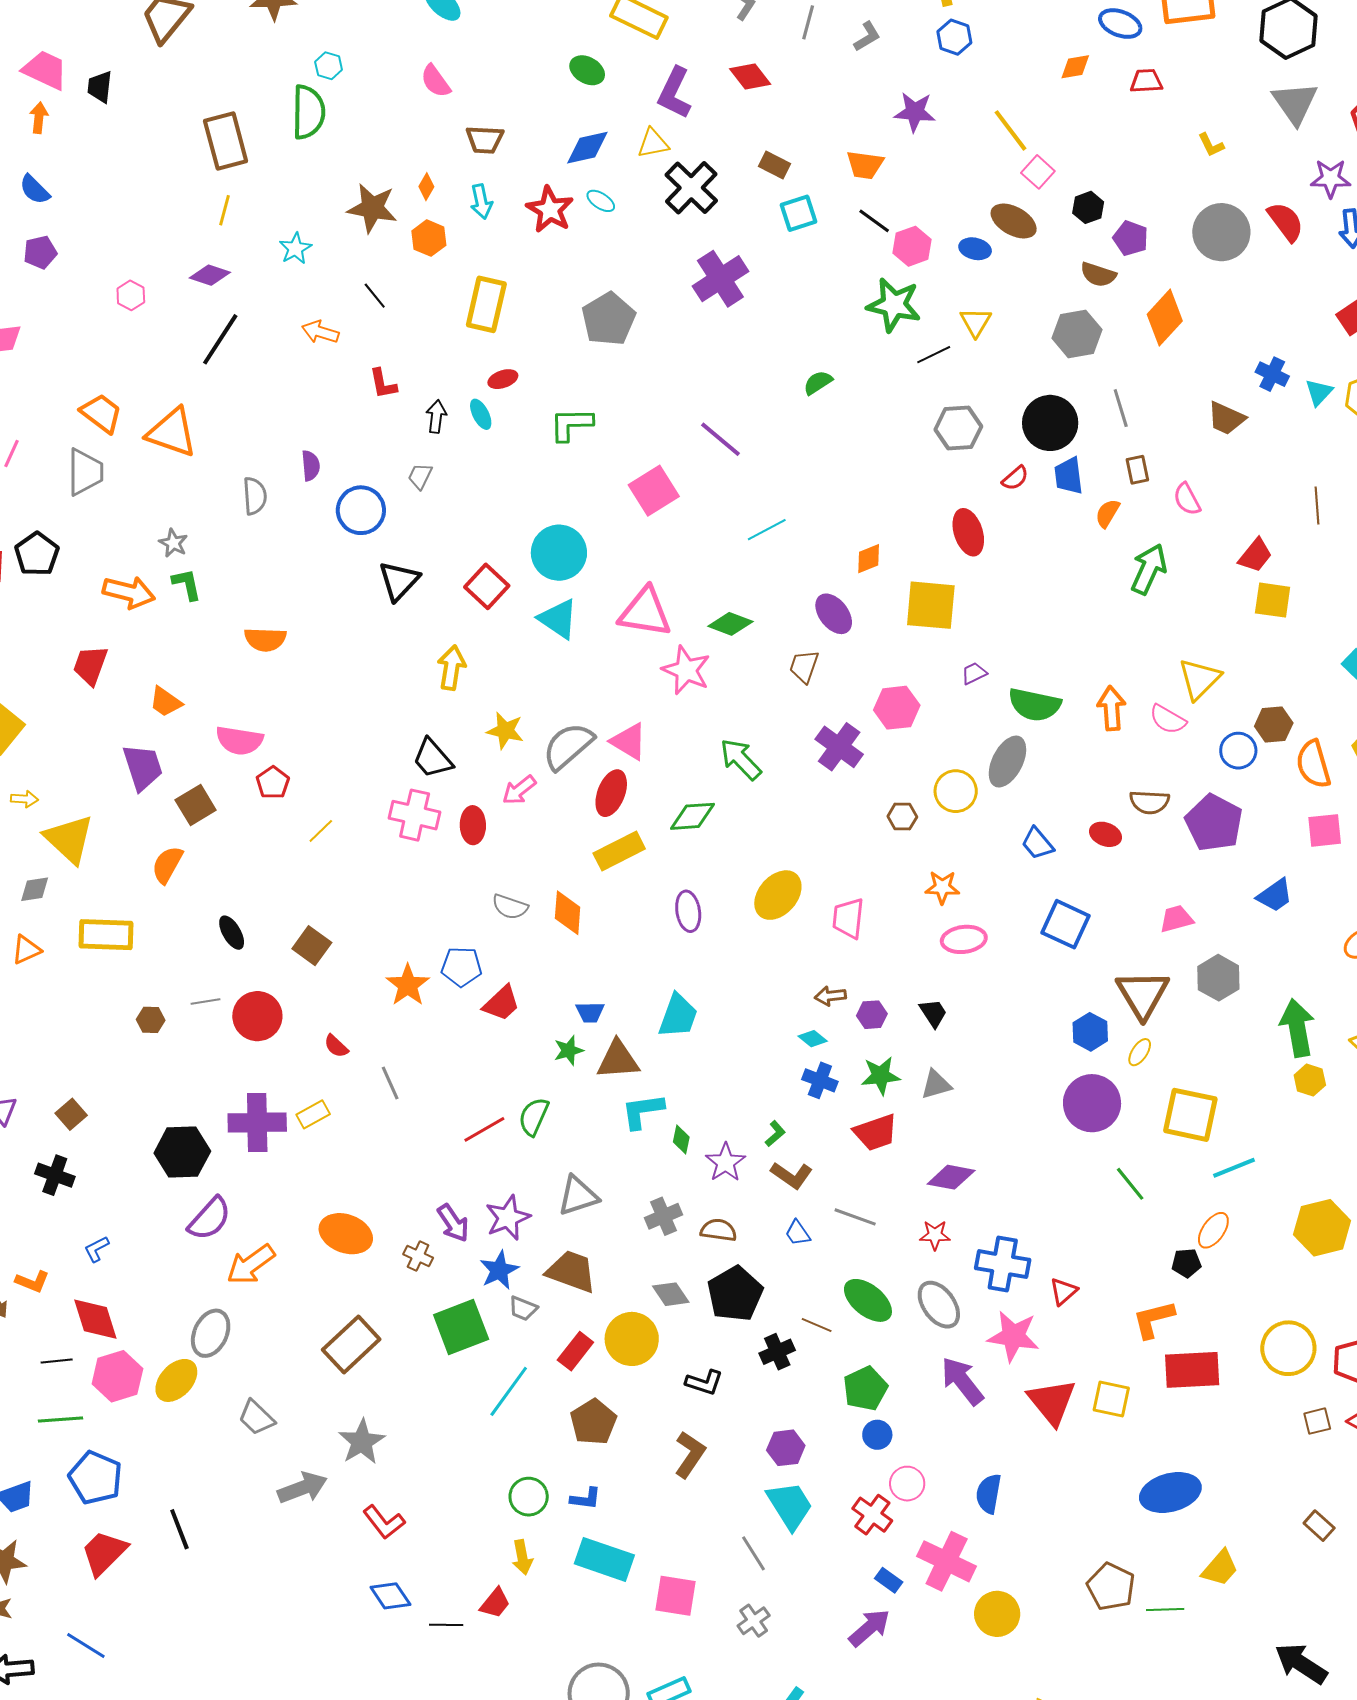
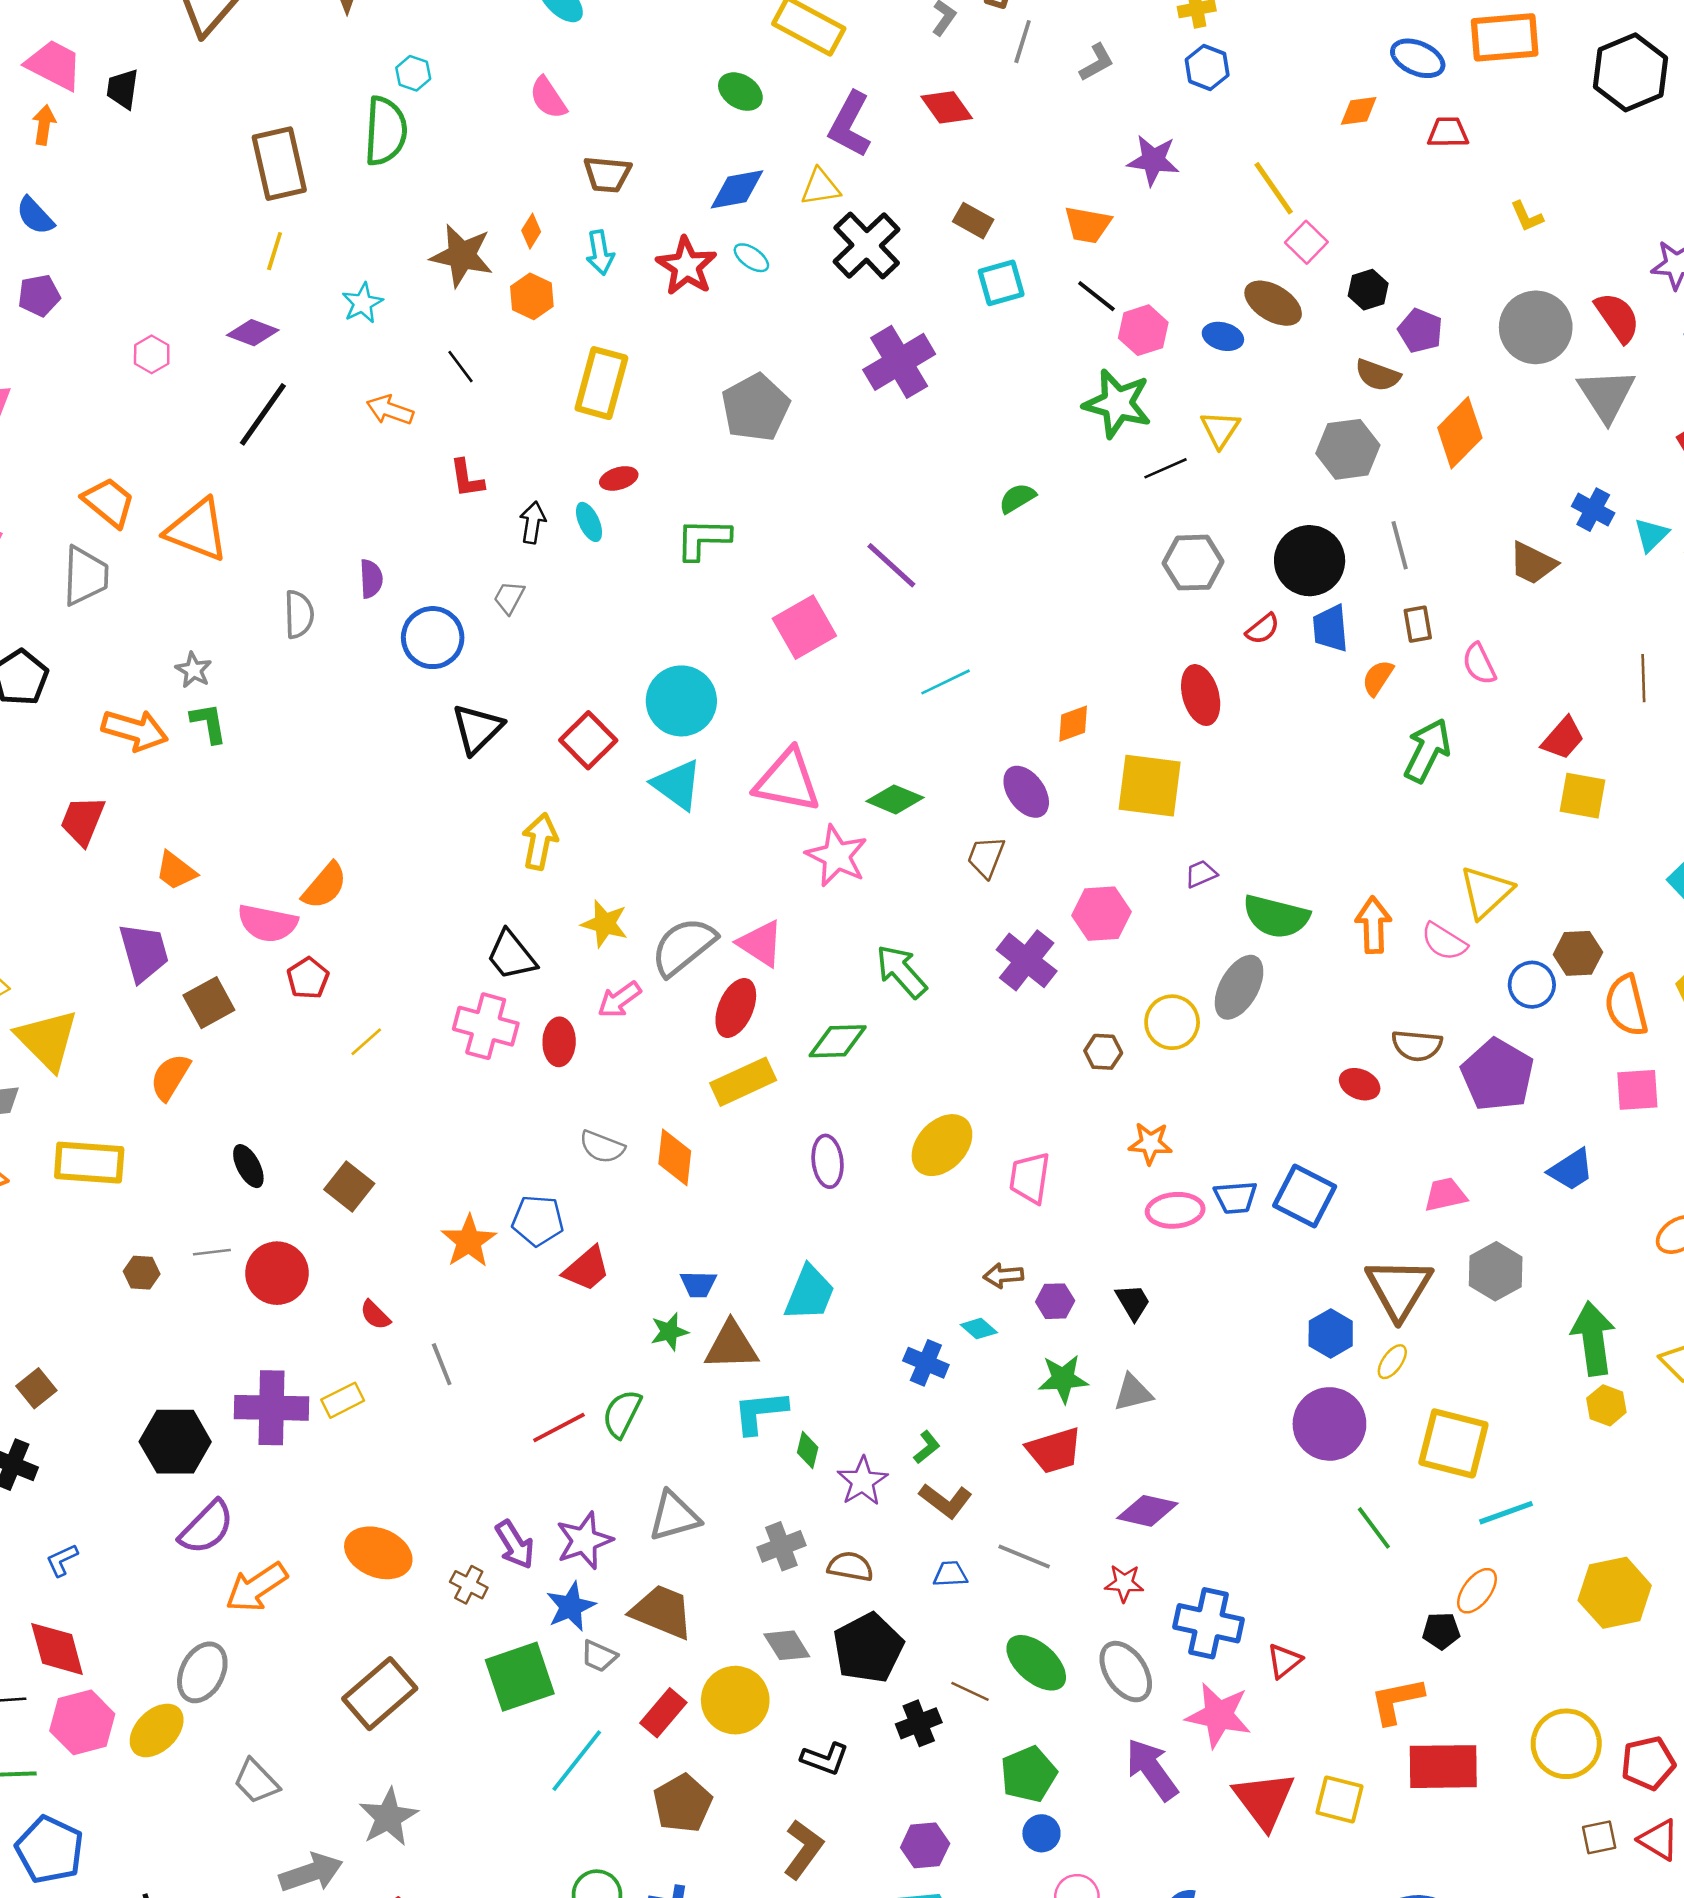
gray triangle: (1295, 103) -> (1606, 395), moved
orange semicircle: (265, 639) -> (325, 886), moved, turned -54
blue trapezoid: (1037, 843) -> (1235, 1198), moved, turned -57
blue cross: (820, 1080) -> (926, 1363), moved
blue trapezoid: (798, 1233) -> (950, 1574), turned 120

